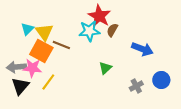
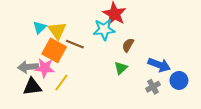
brown semicircle: (112, 30) -> (128, 45), moved
blue arrow: (142, 49) -> (159, 65), moved
black triangle: (20, 86) -> (32, 87), turned 42

